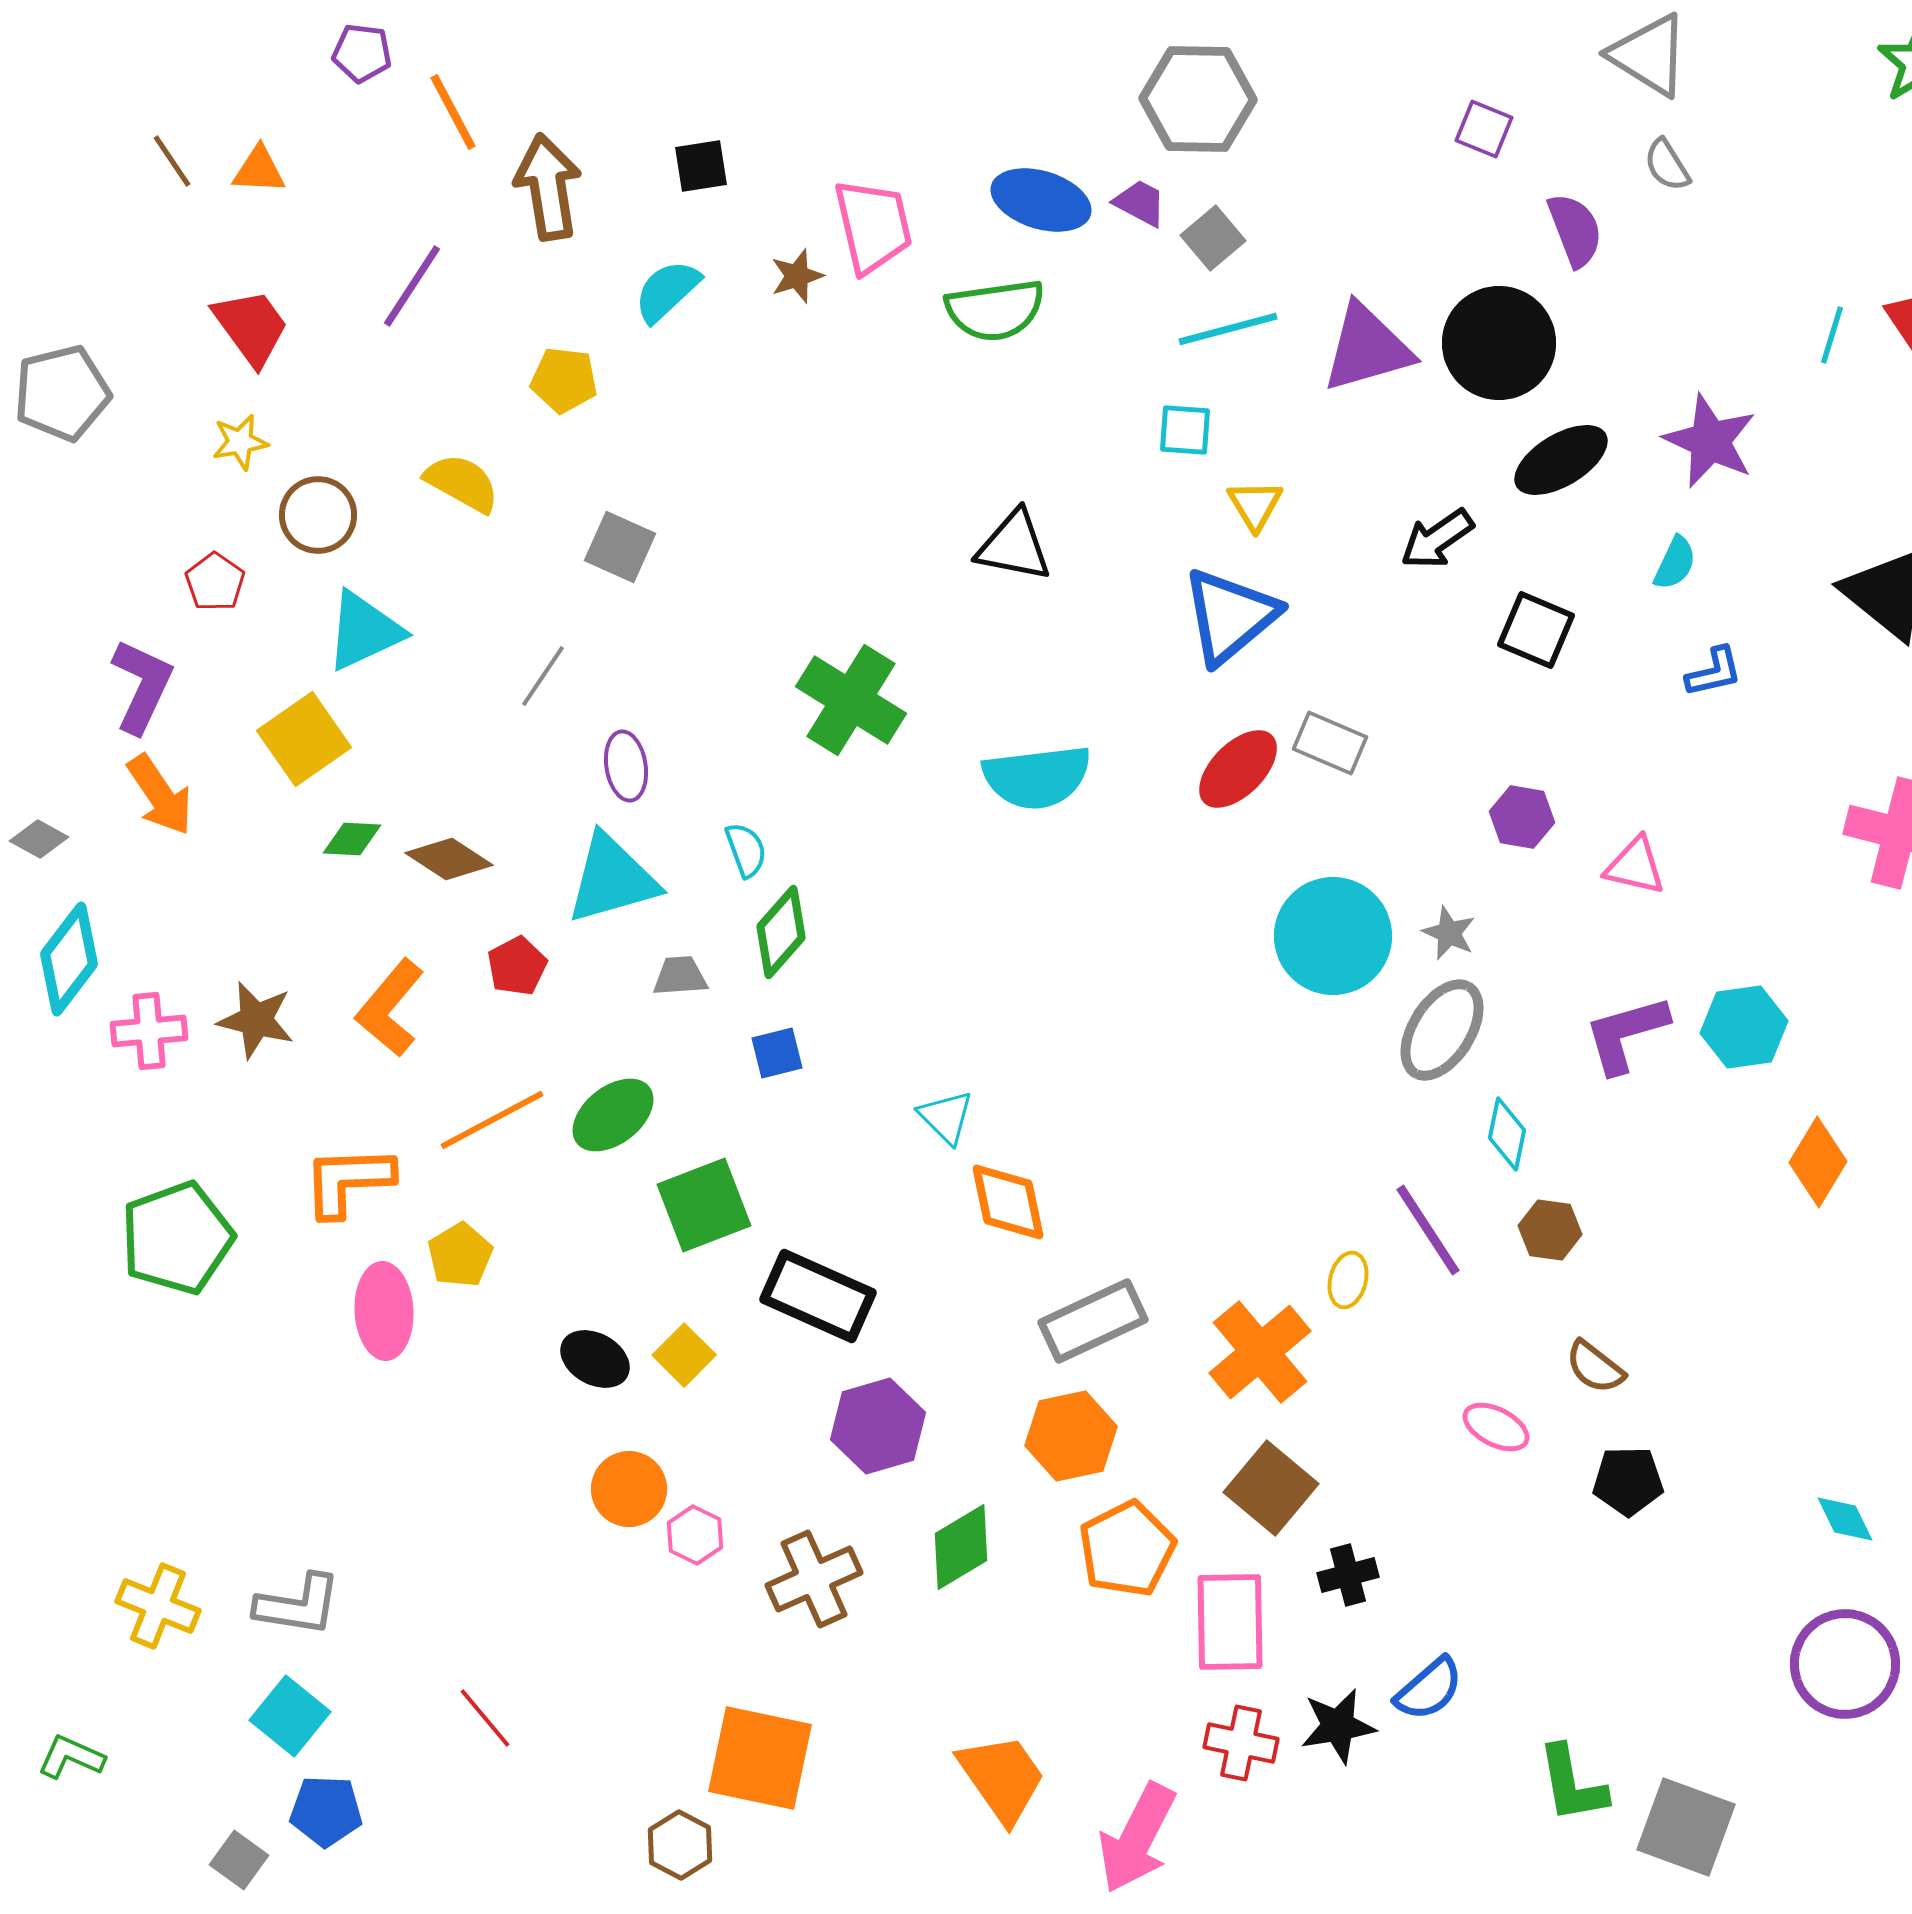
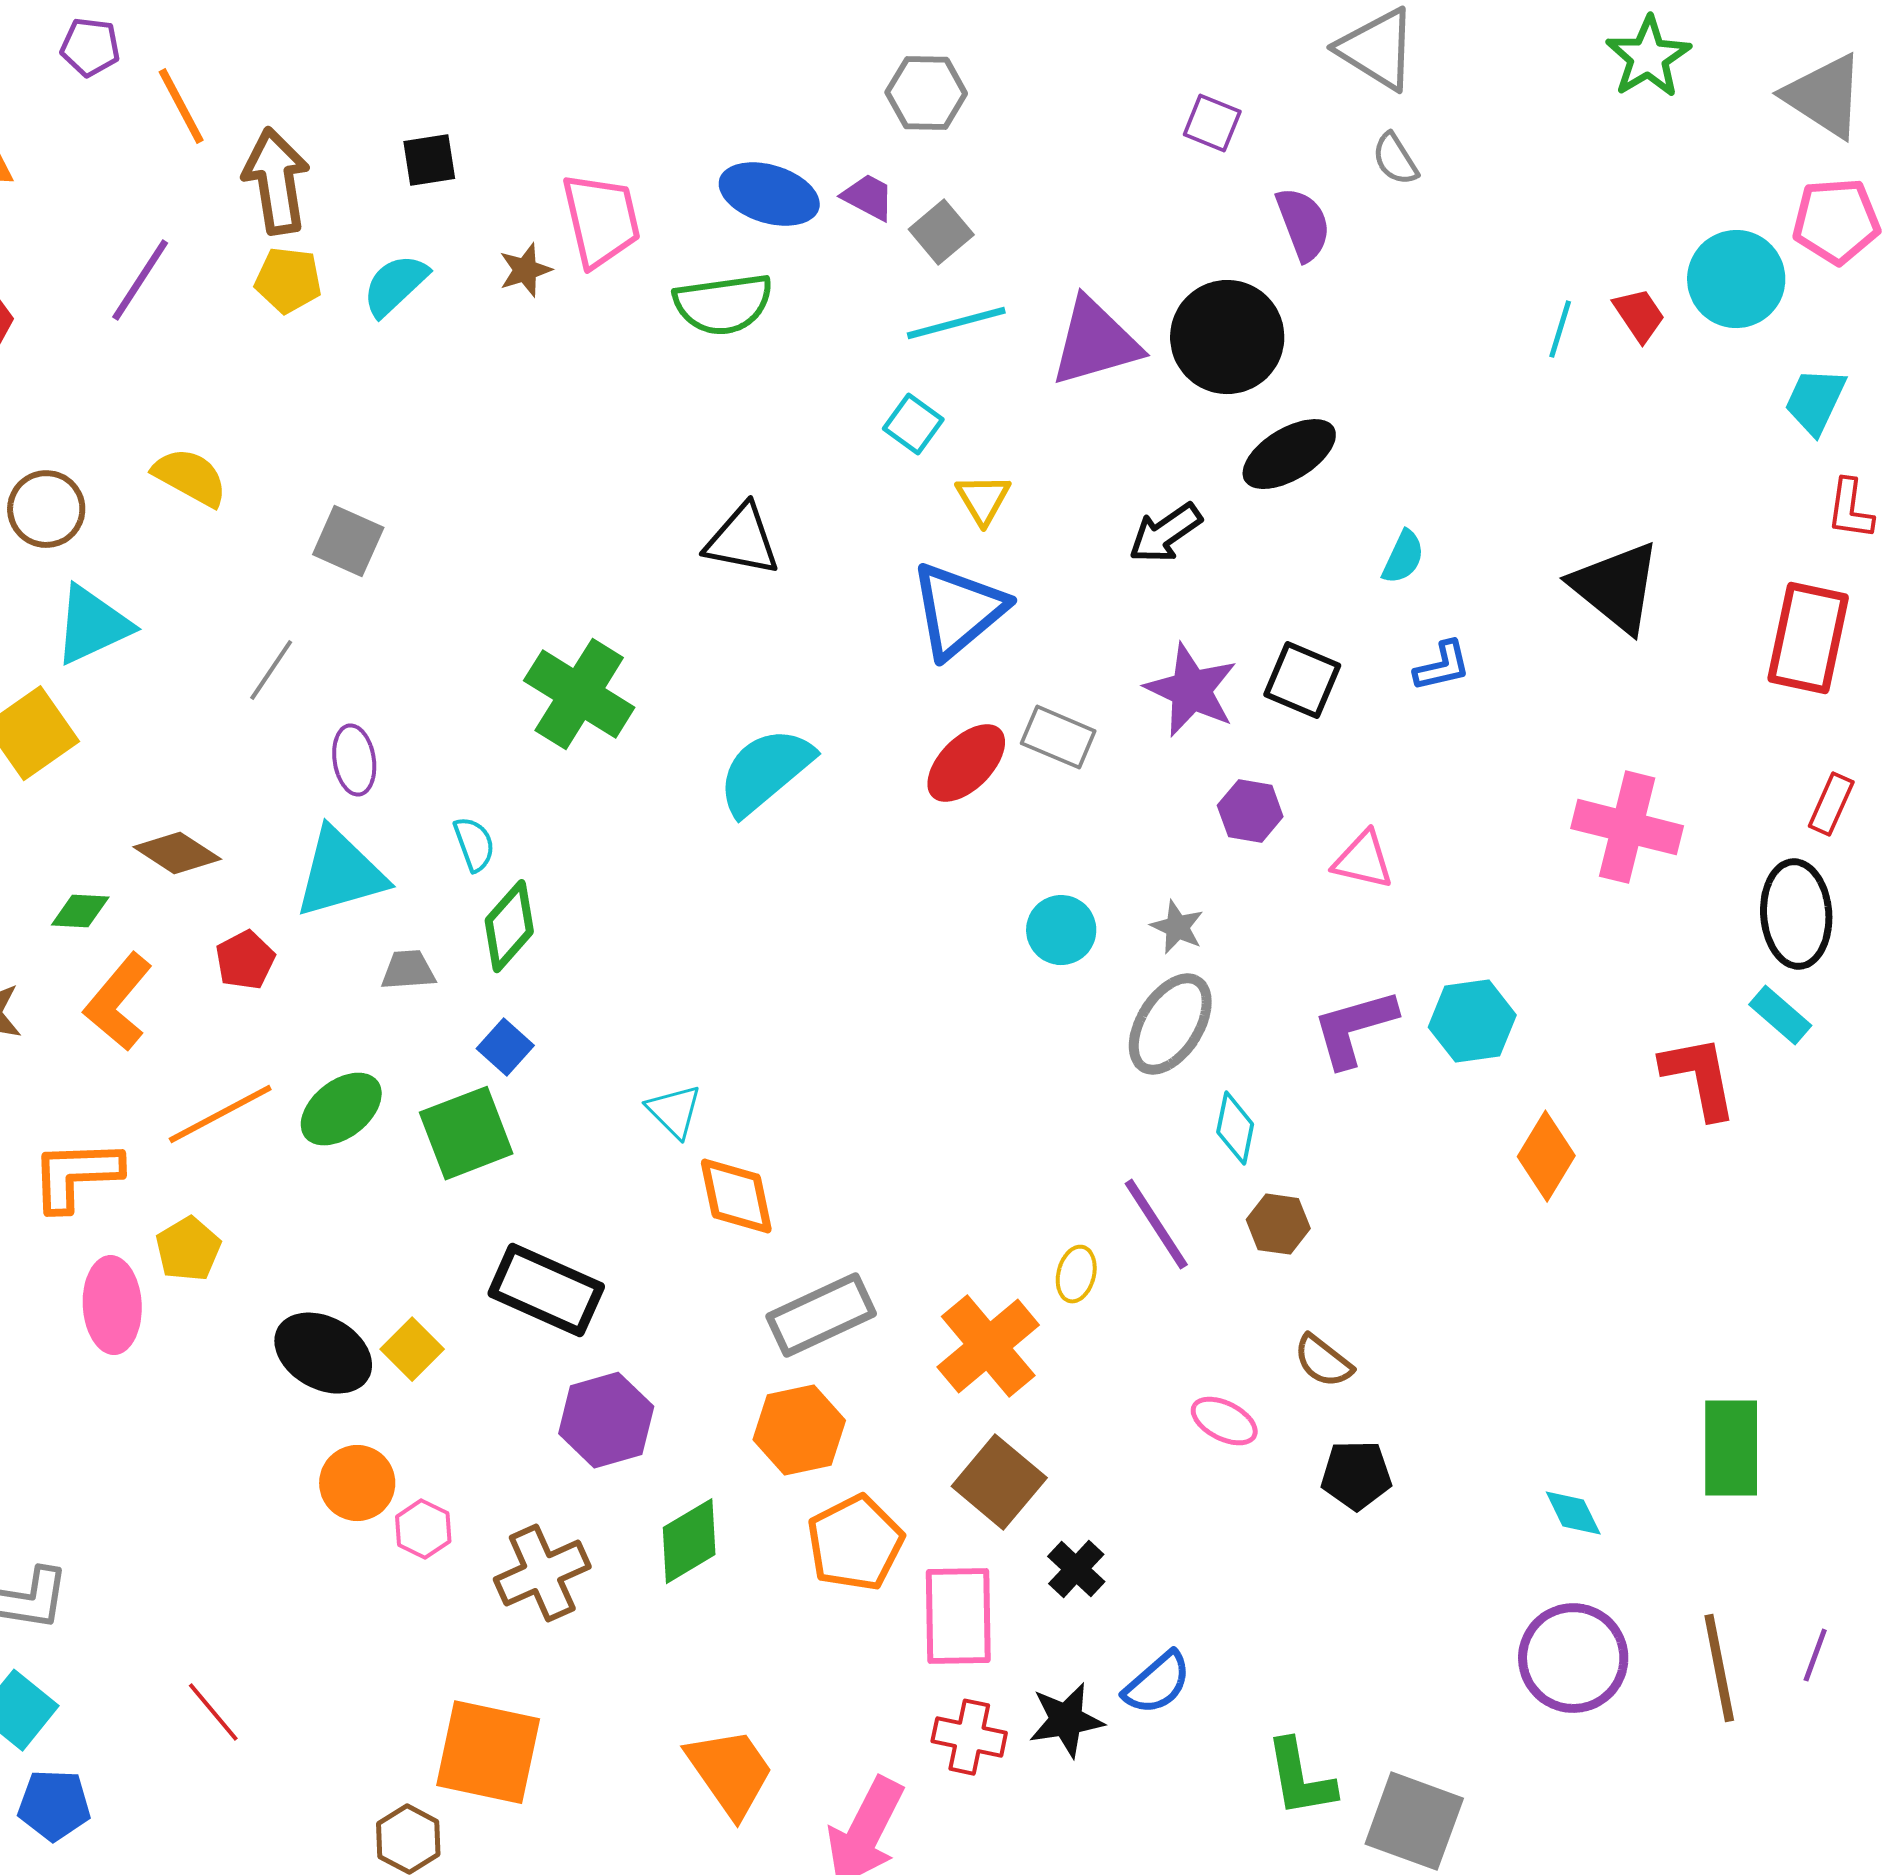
gray hexagon: (1198, 99) -> (926, 93), size x0.7
yellow pentagon: (564, 380) -> (288, 280), moved
cyan square: (1185, 430) -> (913, 424), turned 32
purple star: (1710, 441) -> (1191, 690), moved
black square: (1536, 630) -> (1302, 680), moved
cyan semicircle: (1037, 777) -> (765, 771), turned 147
green diamond: (352, 839) -> (80, 911), moved
cyan circle: (1333, 936) -> (1061, 930), size x0.6
blue square: (777, 1053) -> (505, 1047), turned -34
green square: (704, 1205) -> (466, 1133), moved
black ellipse: (595, 1359) -> (323, 1353), size x1.4
black cross: (1348, 1575) -> (1076, 1569), turned -32

